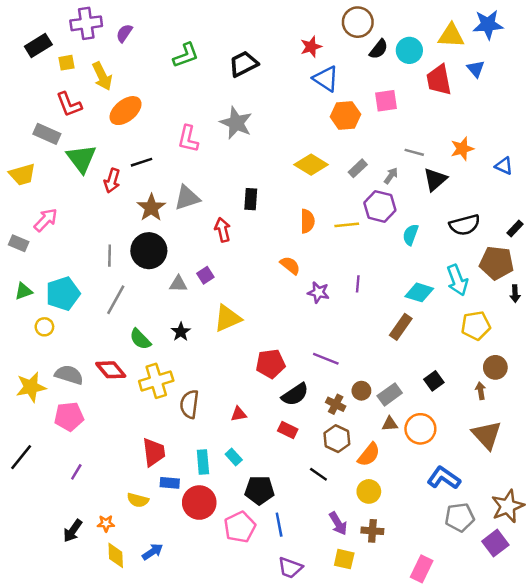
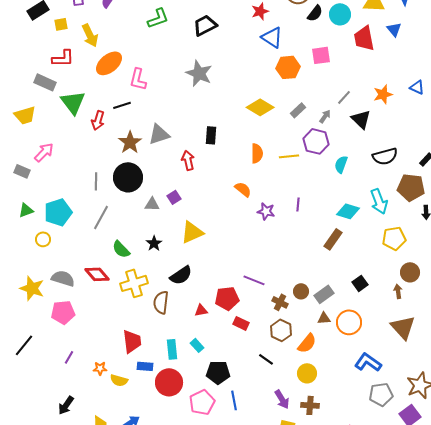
red L-shape: (69, 104) -> (63, 58), turned -70
pink L-shape: (188, 139) -> (138, 79), moved
gray line: (414, 152) -> (344, 97), turned -63
blue triangle: (504, 166) -> (417, 87), moved
black triangle: (435, 179) -> (361, 119), turned -35
purple line: (326, 359) -> (254, 280), moved
red pentagon: (271, 364) -> (227, 298), moved
yellow star: (31, 387) -> (32, 288), turned 30
black semicircle: (295, 394) -> (181, 275), moved
orange star: (106, 523) -> (100, 368), moved

